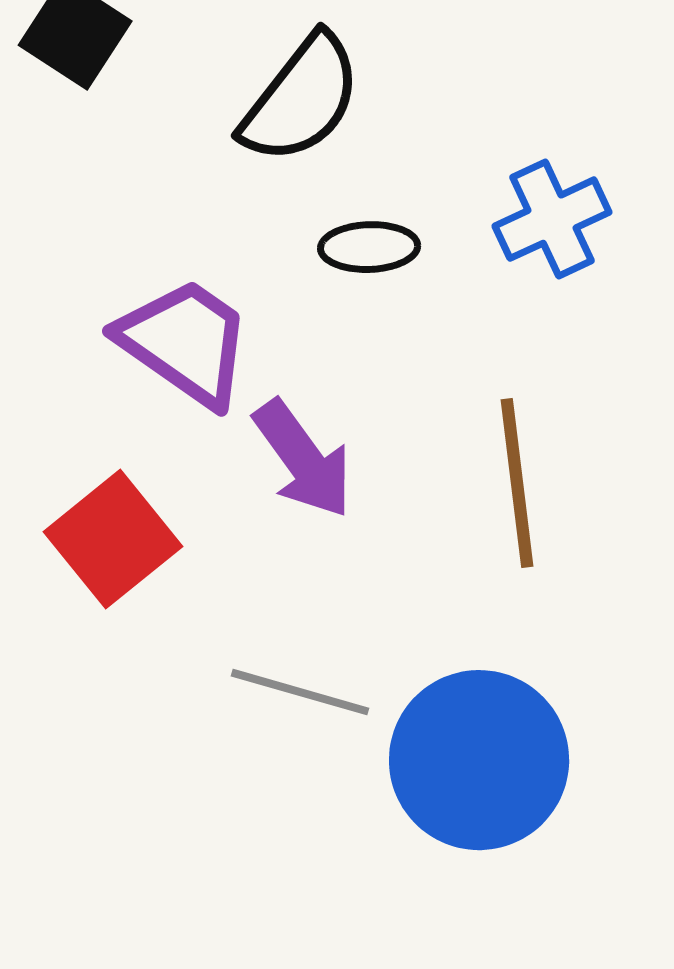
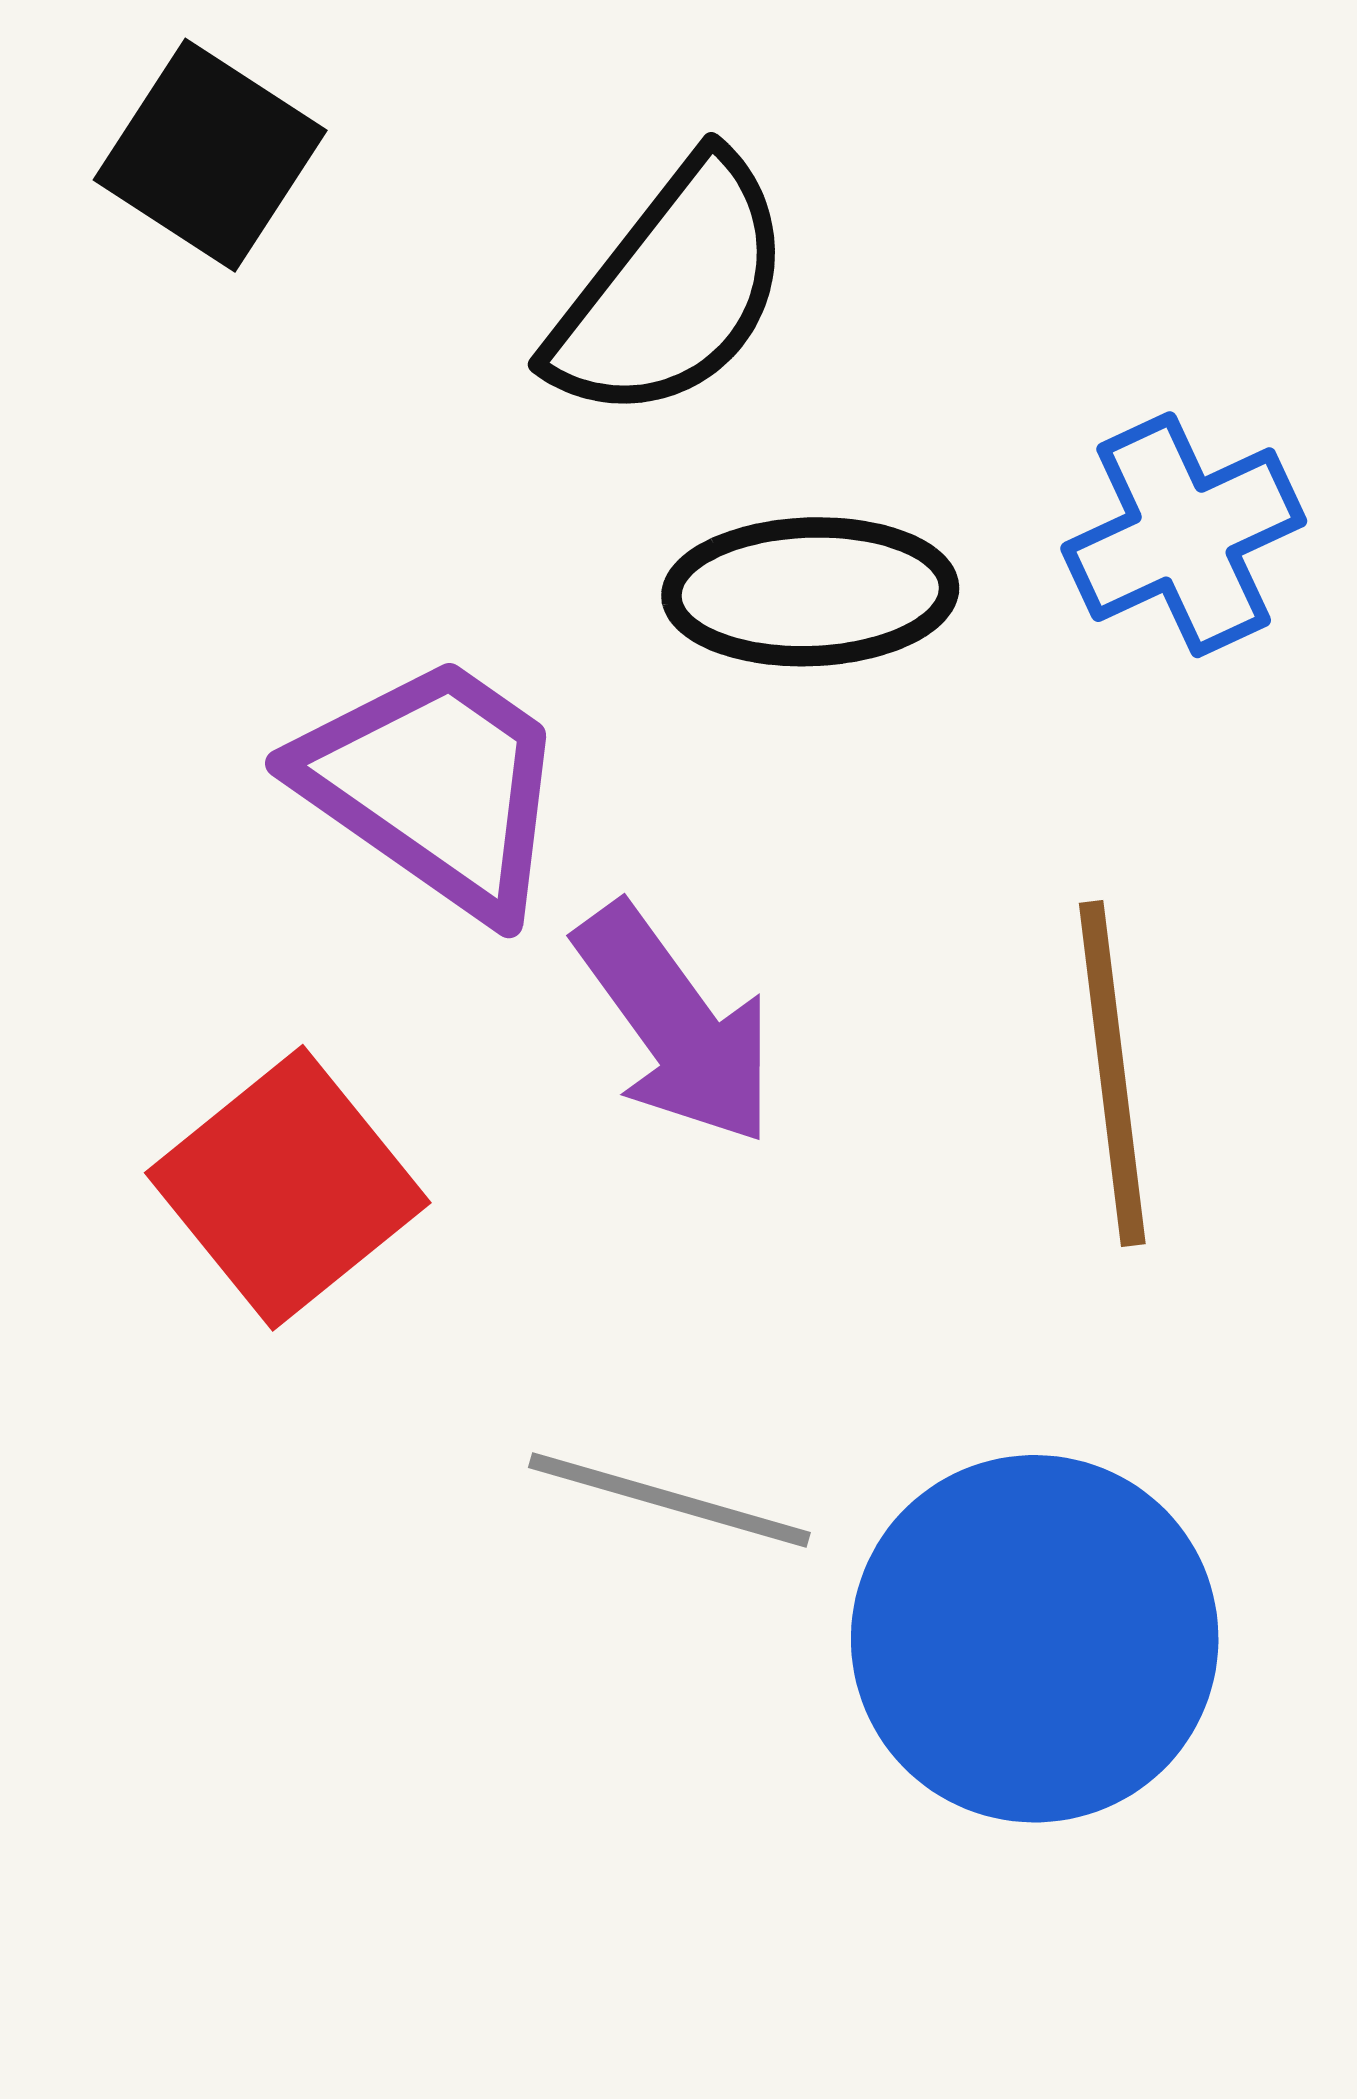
black ellipse: (369, 247) -> (810, 592), size x1.4

